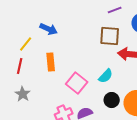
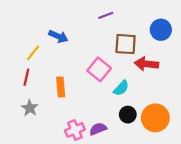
purple line: (115, 10) -> (106, 15), moved
orange rectangle: (51, 62) -> (61, 87), moved
pink square: (77, 83) -> (99, 69), moved

